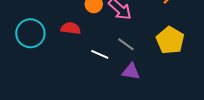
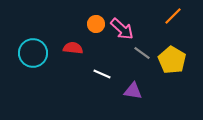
gray line: (126, 44) -> (142, 53), moved

